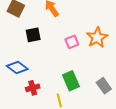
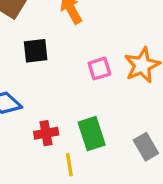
red cross: (33, 88) -> (46, 133), moved

